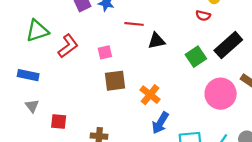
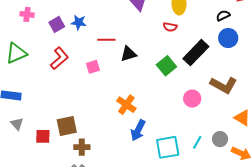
red L-shape: (68, 46) -> (59, 58), moved
pink square: (105, 52) -> (93, 67), moved
brown square: (115, 81) -> (67, 126), moved
pink circle: (221, 94) -> (192, 99), size x0.6

